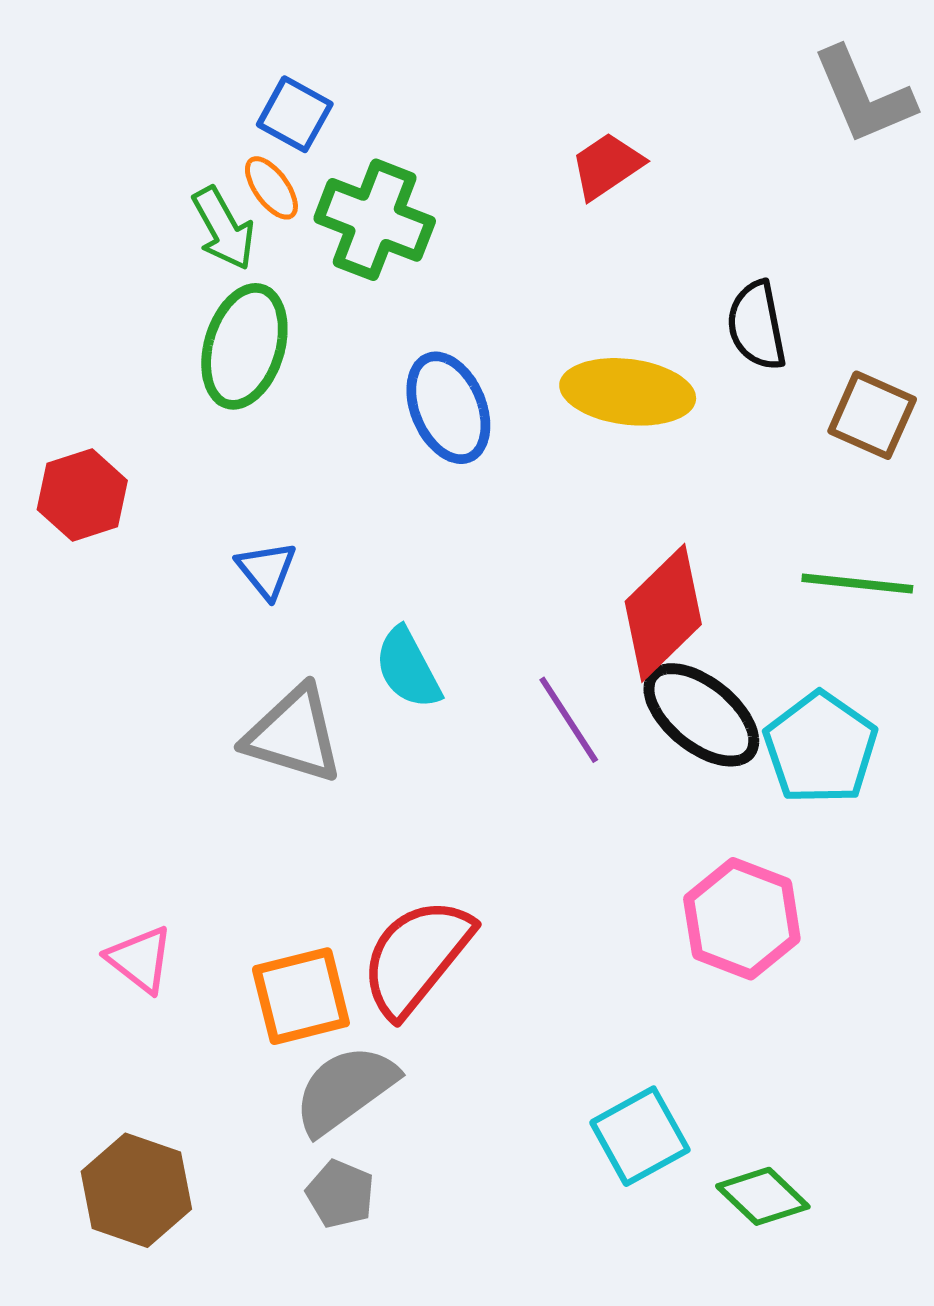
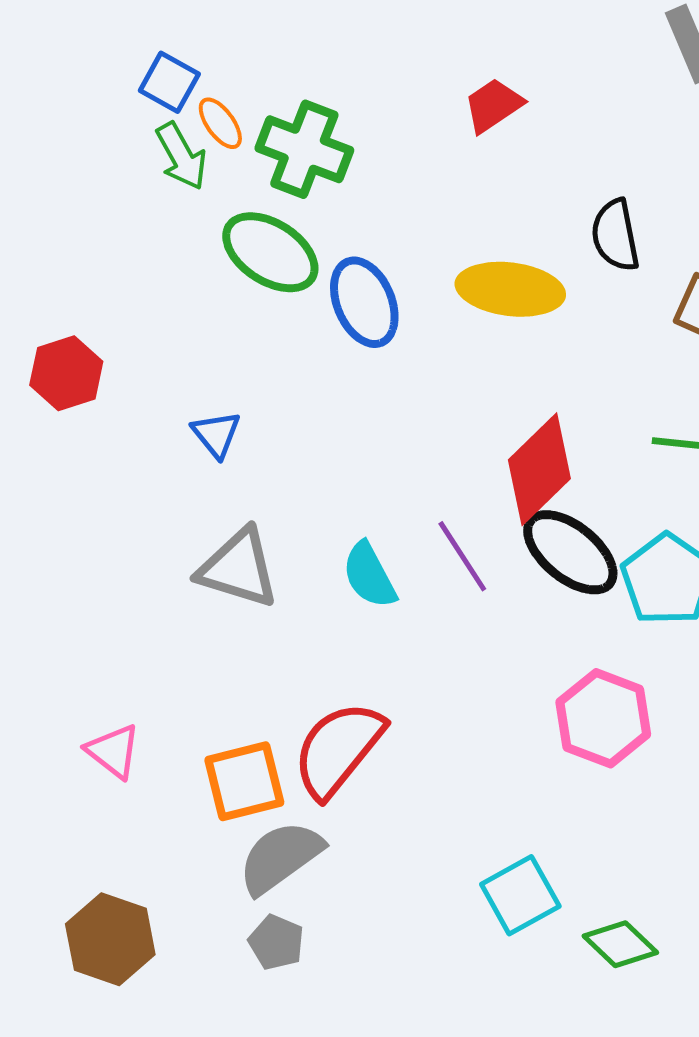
blue square: (295, 114) -> (169, 82), moved
green ellipse: (244, 346) -> (270, 252), moved, turned -74
cyan semicircle: (408, 668) -> (369, 575), moved

